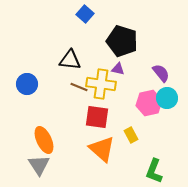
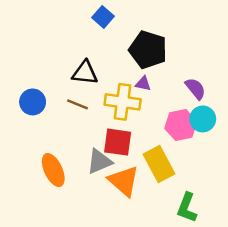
brown line: (79, 87) -> (78, 104), moved
yellow rectangle: (131, 135) -> (159, 164), size x1.8
gray triangle: (39, 165) -> (99, 162), moved, turned 40

